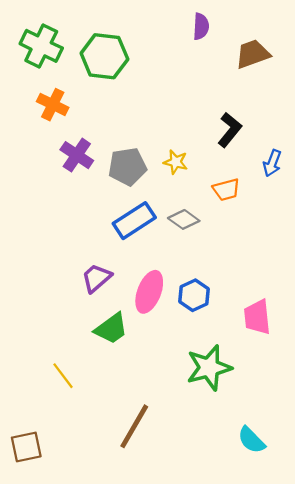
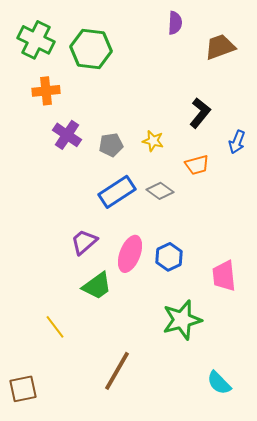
orange cross: (53, 105) -> (46, 91), turned -32
gray pentagon: (127, 167) -> (111, 145), size x0.7

